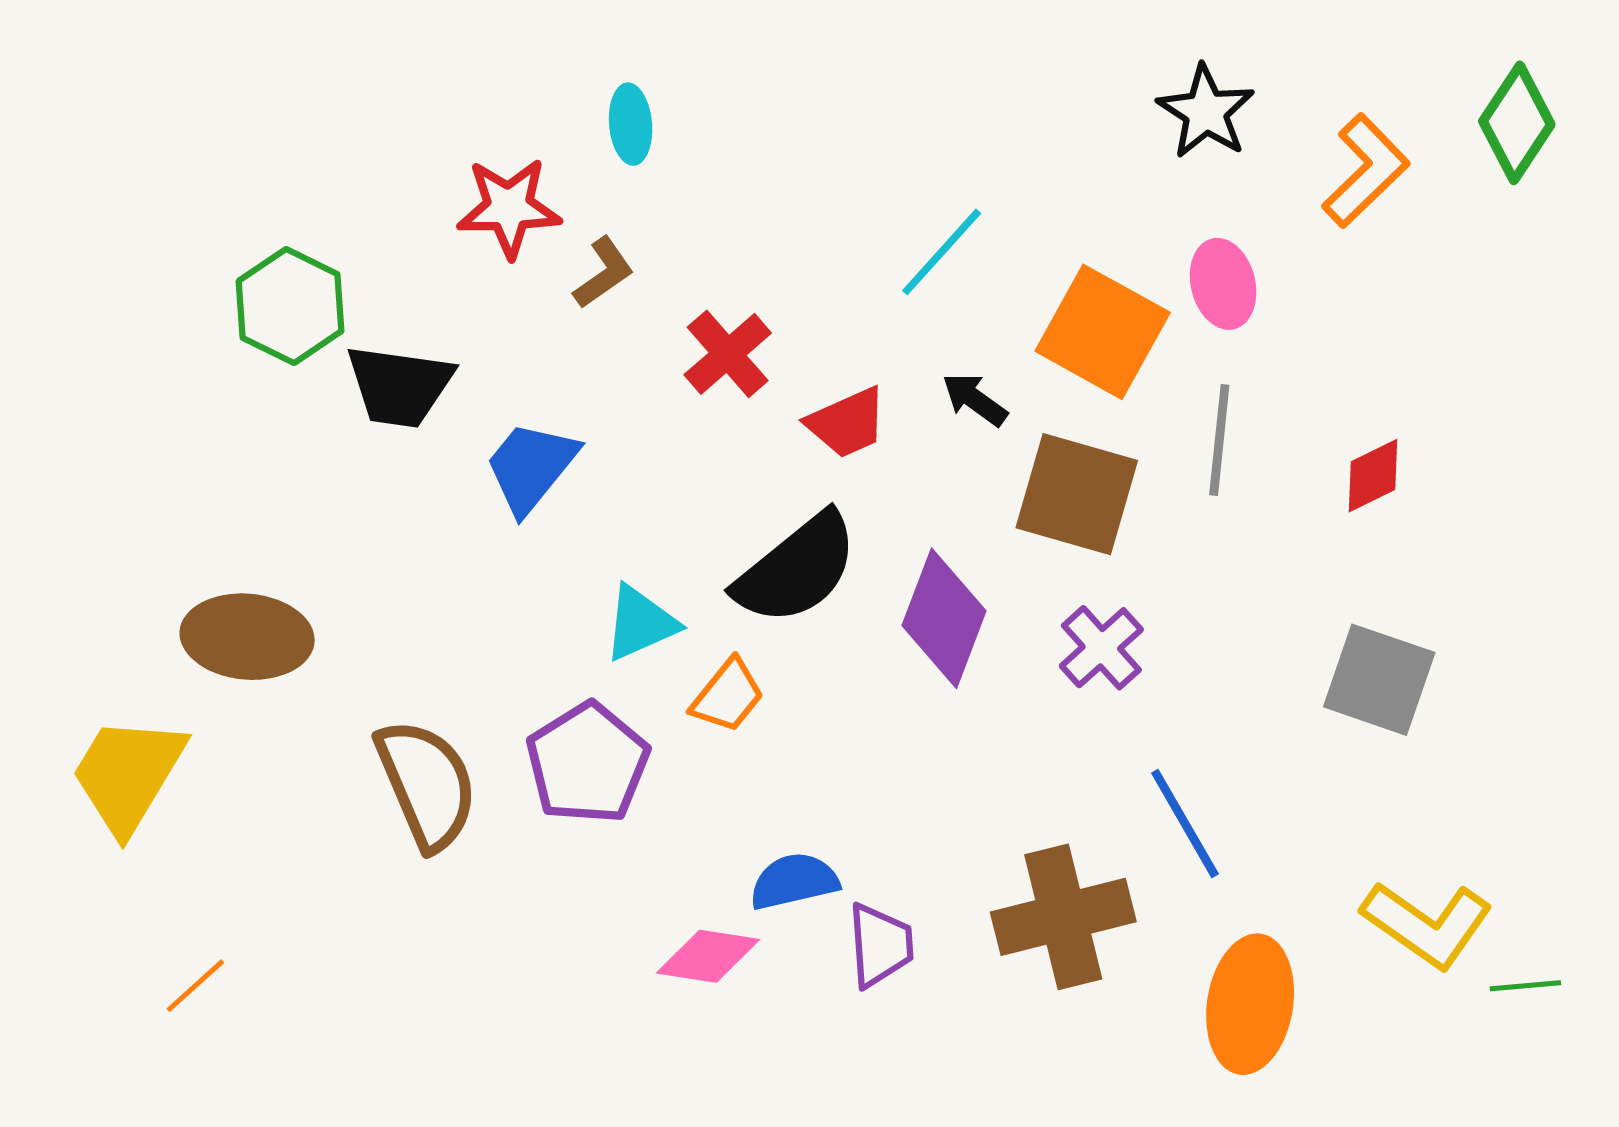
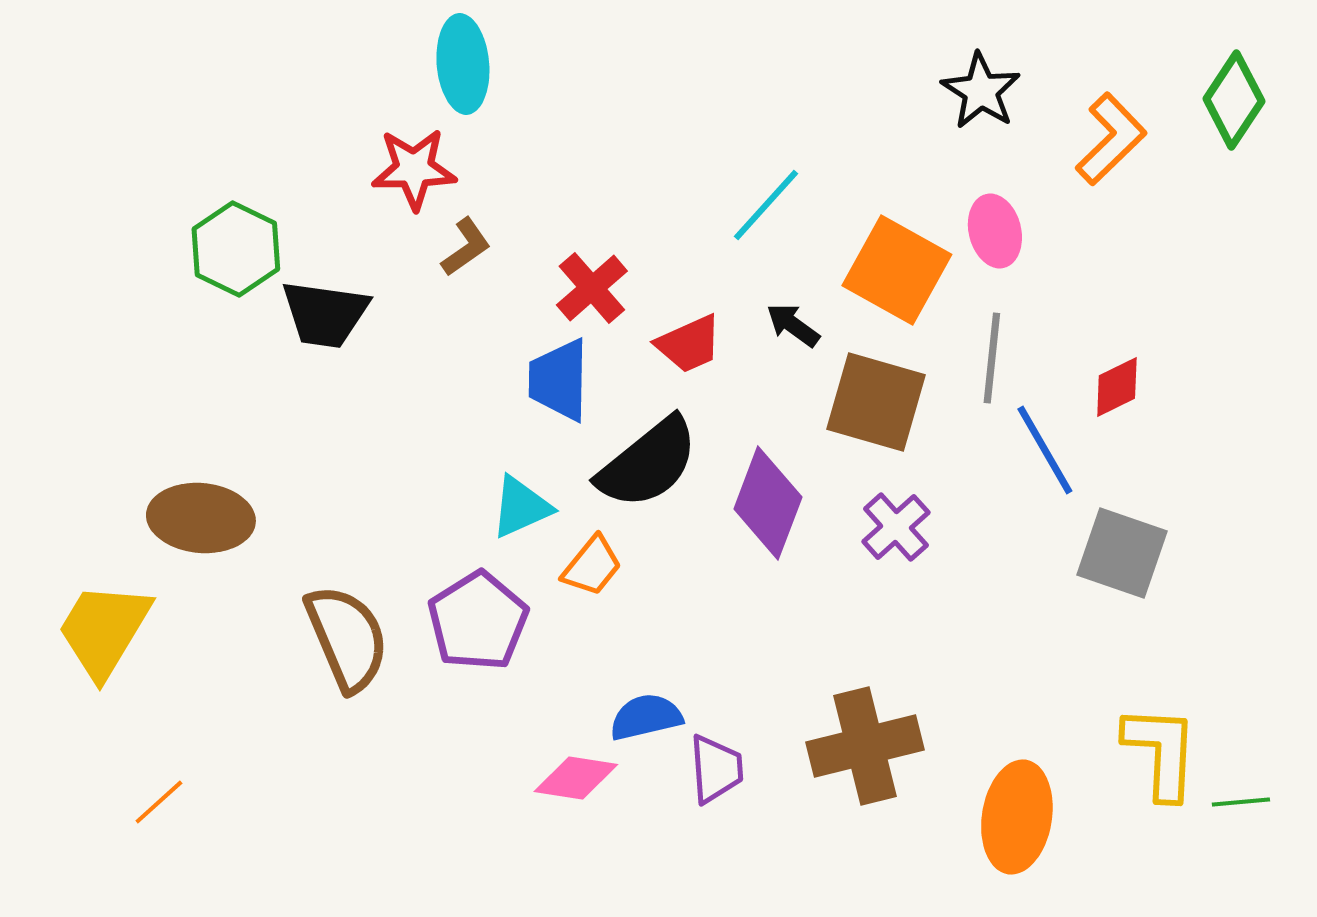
cyan ellipse: (631, 124) -> (463, 64), moved, size x1.5
brown L-shape: (604, 273) -> (466, 247), moved
blue trapezoid: (531, 467) -> (559, 380), moved, turned -38
blue line: (1185, 823) -> (1045, 450), moved
yellow L-shape: (1427, 924) -> (1161, 752), turned -122

